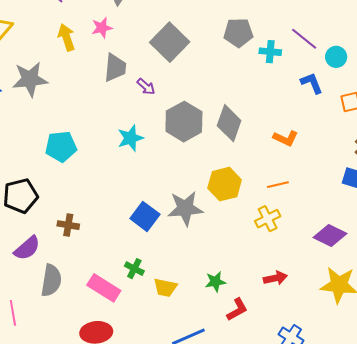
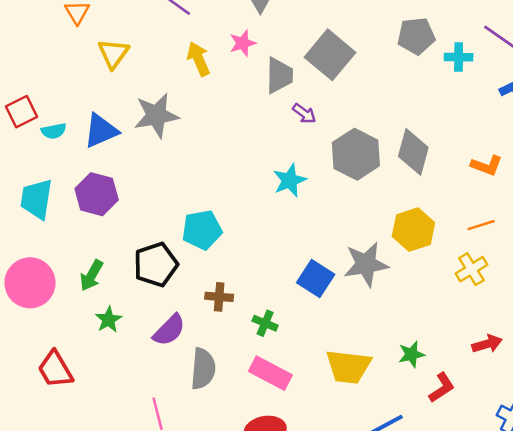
gray trapezoid: (115, 68) -> (279, 75), moved
cyan pentagon: (61, 147) -> (202, 230), moved
green cross: (134, 269) -> (265, 323), moved
yellow trapezoid: (165, 288) -> (348, 367), size x1.5

